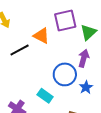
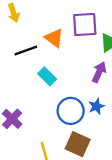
blue circle: (65, 74) -> (71, 111), moved
cyan rectangle: (45, 96) -> (47, 76), moved

